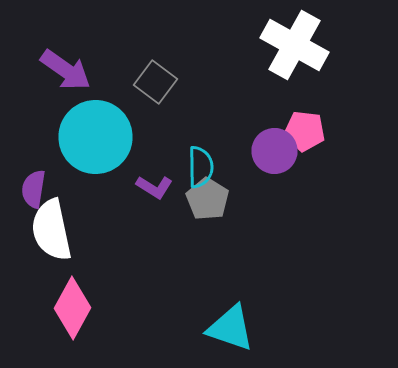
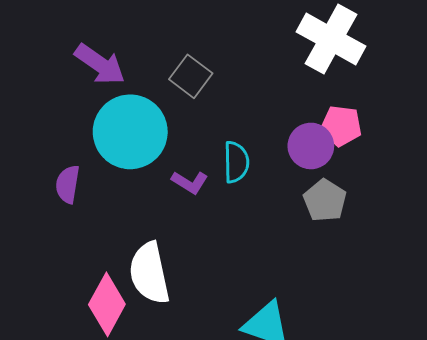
gray pentagon: (208, 199) -> (325, 200), moved
white semicircle: (52, 230) -> (149, 273), moved

